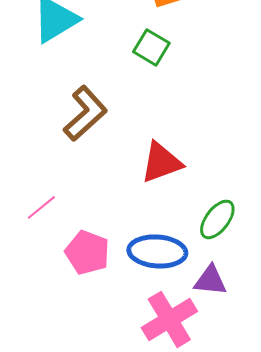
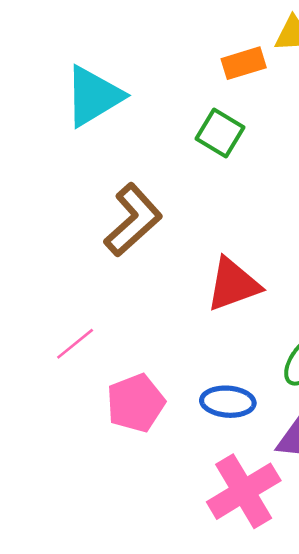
blue ellipse: (157, 251) -> (228, 402), size x0.7
pink pentagon: (87, 252) -> (136, 403), turned 30

